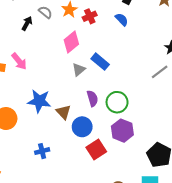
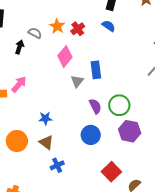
pink arrow: (19, 61) -> (19, 84), turned -90
blue rectangle: (100, 62) -> (96, 70), turned 54
blue star: (39, 101) -> (45, 118), size x0.6
brown triangle: (63, 112) -> (46, 142), moved
red square: (96, 150) -> (111, 172), moved

